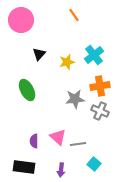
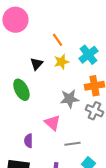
orange line: (74, 15) -> (57, 40), moved
black triangle: (39, 54) -> (36, 64), moved
pink triangle: (58, 137) -> (52, 123), moved

